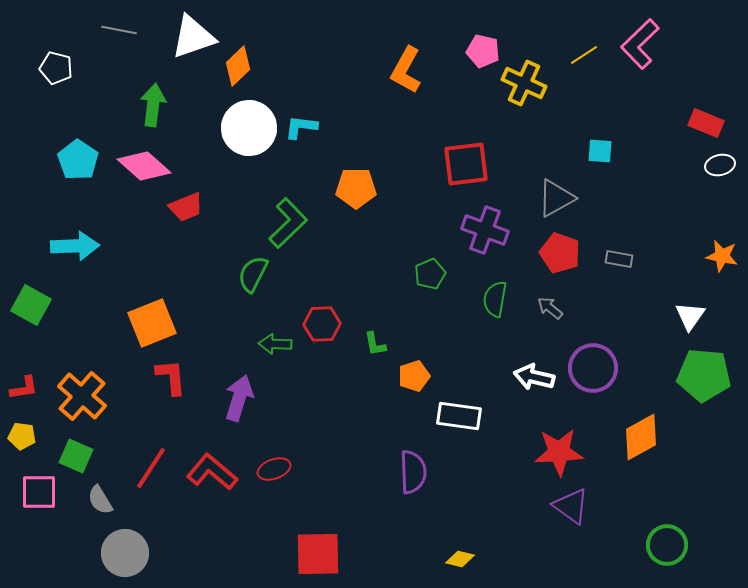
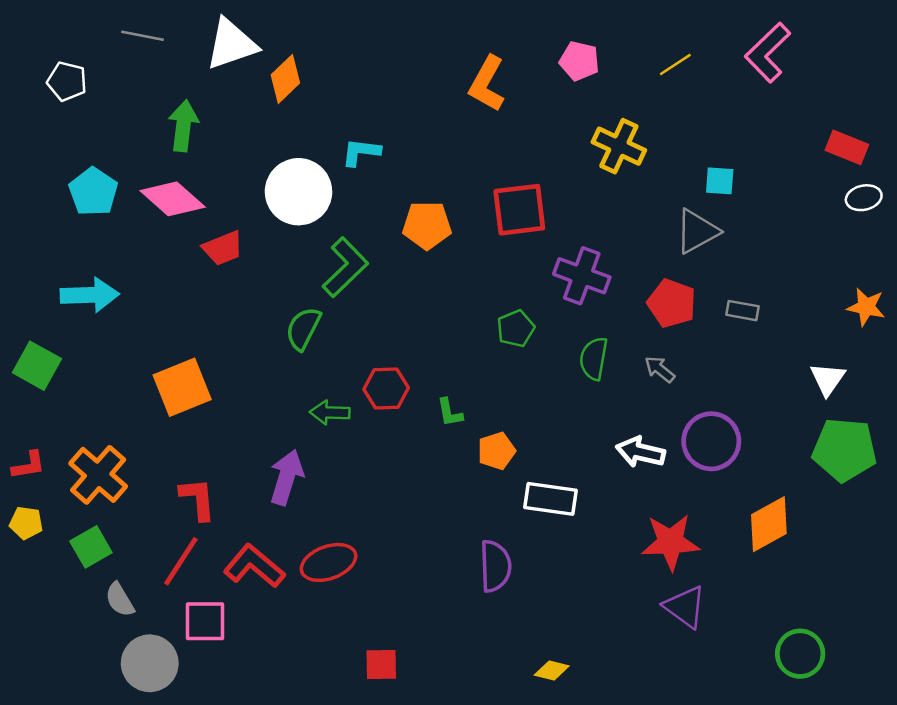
yellow line: (584, 55) -> (675, 65), moved
yellow cross: (524, 83) -> (619, 146), moved
white circle: (249, 128) -> (299, 192), moved
red square: (466, 164) -> (519, 210), moved
gray triangle: (556, 198) -> (697, 231), moved
red L-shape: (171, 377) -> (198, 499), moved
green square: (76, 456) -> (91, 547), turned 36
red ellipse: (274, 469) -> (329, 562), size x1.4
pink square: (39, 492) -> (205, 621), moved
red square: (318, 554) -> (381, 664), size x0.6

